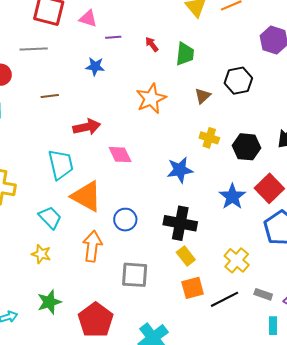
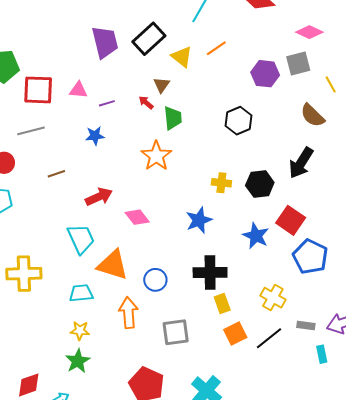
green trapezoid: (185, 54) -> (173, 118), moved
brown triangle: (203, 96) -> (161, 85), moved
cyan trapezoid: (50, 218) -> (81, 293), turned -40
yellow rectangle: (186, 256) -> (222, 304), turned 30
green star: (49, 302) -> (78, 361), moved

